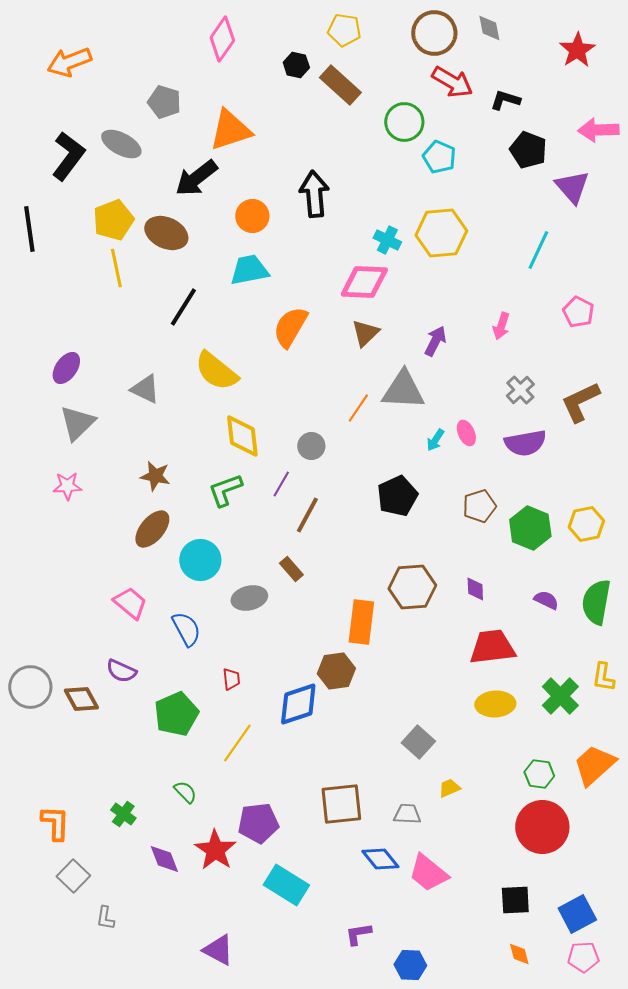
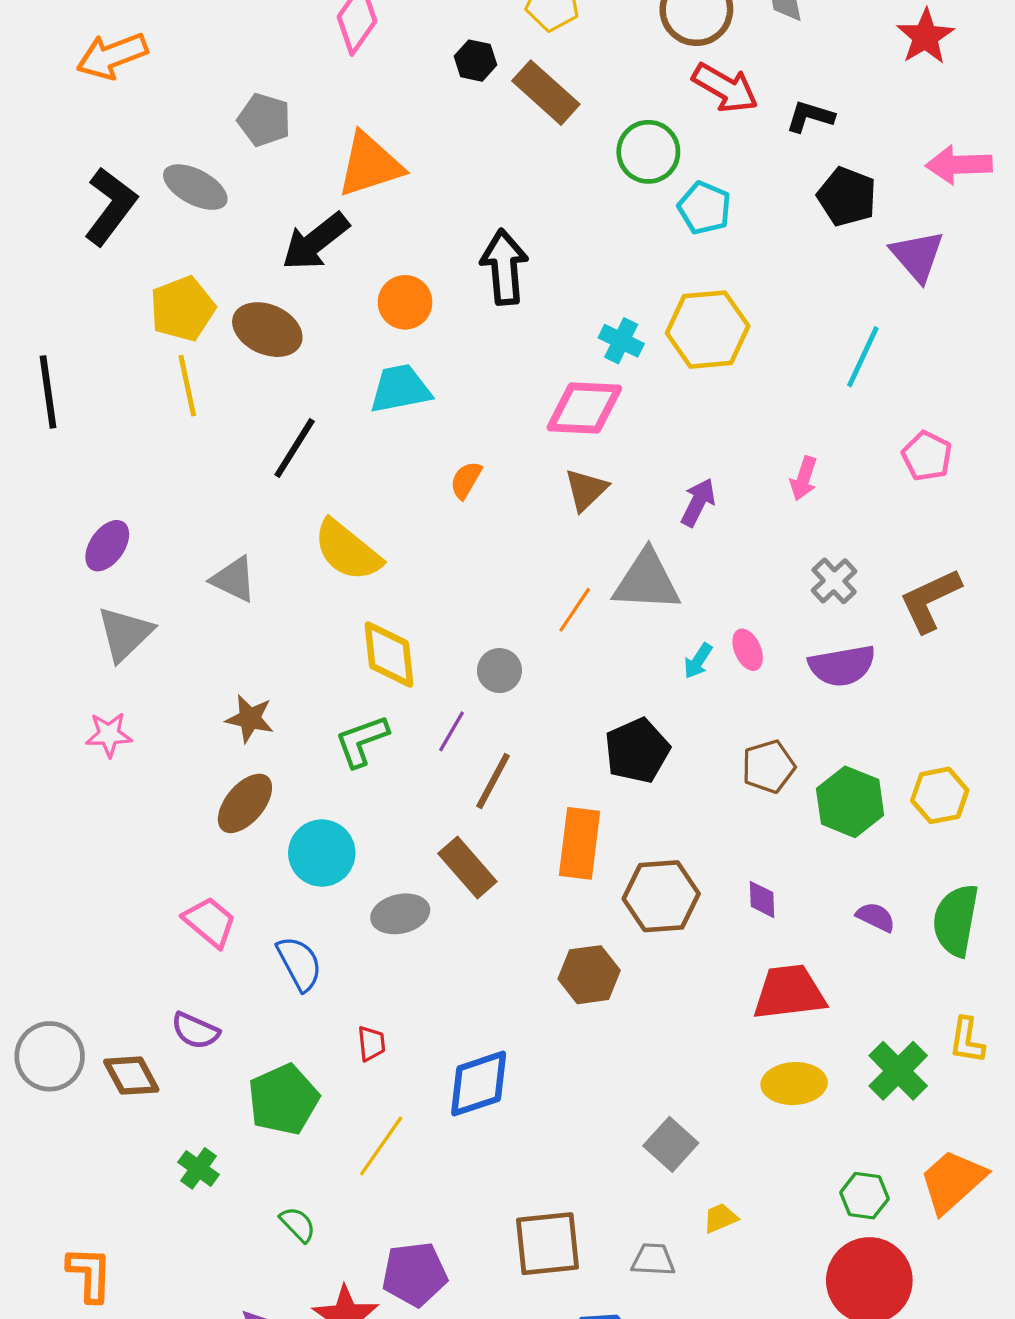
black line: (29, 229) -> (48, 392), moved
orange semicircle: (290, 327) -> (466, 480), size x0.6
brown rectangle: (291, 569) -> (467, 867), size x1.5
orange rectangle: (361, 622) -> (580, 843), moved
brown hexagon: (336, 671) -> (589, 975), moved
green cross: (123, 814) -> (199, 1168), moved

